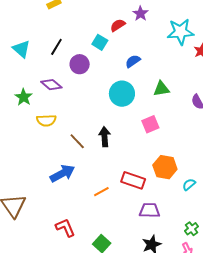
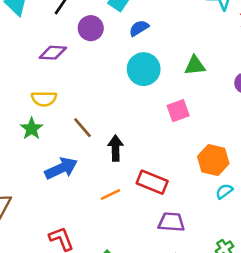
blue semicircle: (133, 61) -> (139, 28), moved
purple diamond: (51, 85) -> (53, 53), turned -40
green star: (24, 97) -> (32, 129), moved
black arrow: (105, 137) -> (115, 148), moved
orange hexagon: (165, 167) -> (213, 160), moved

